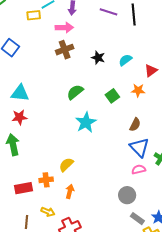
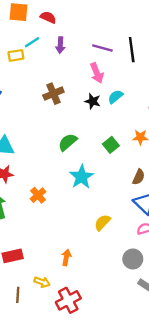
pink arrow: (64, 28) -> (97, 73), moved, turned 72
cyan semicircle: (125, 60) -> (115, 97), moved
yellow semicircle: (66, 165) -> (102, 222), moved
orange cross: (46, 180) -> (38, 195), moved, turned -32

